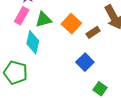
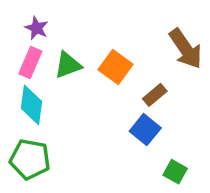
brown rectangle: (93, 32) -> (155, 95), moved
cyan diamond: (33, 42) -> (31, 105), moved

